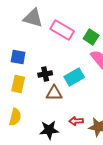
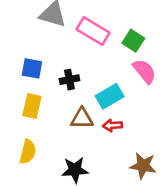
black cross: (45, 74) -> (69, 80), moved
red arrow: (76, 121) -> (112, 125), moved

